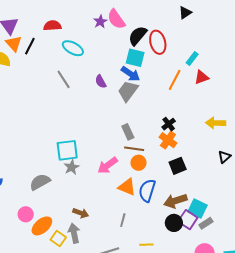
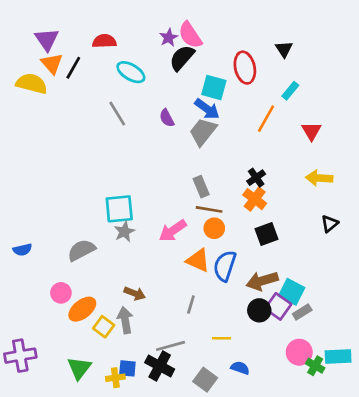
black triangle: (185, 13) -> (284, 49), moved, turned -32
black semicircle: (138, 36) -> (182, 58), moved
red triangle: (202, 77) -> (311, 131), moved, turned -42

